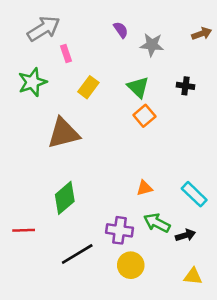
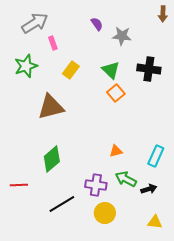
brown arrow: (202, 34) -> (163, 14), moved, turned 112
black cross: (186, 86) -> (149, 69), size x1.6
cyan rectangle: (194, 194) -> (156, 156), turned 70

